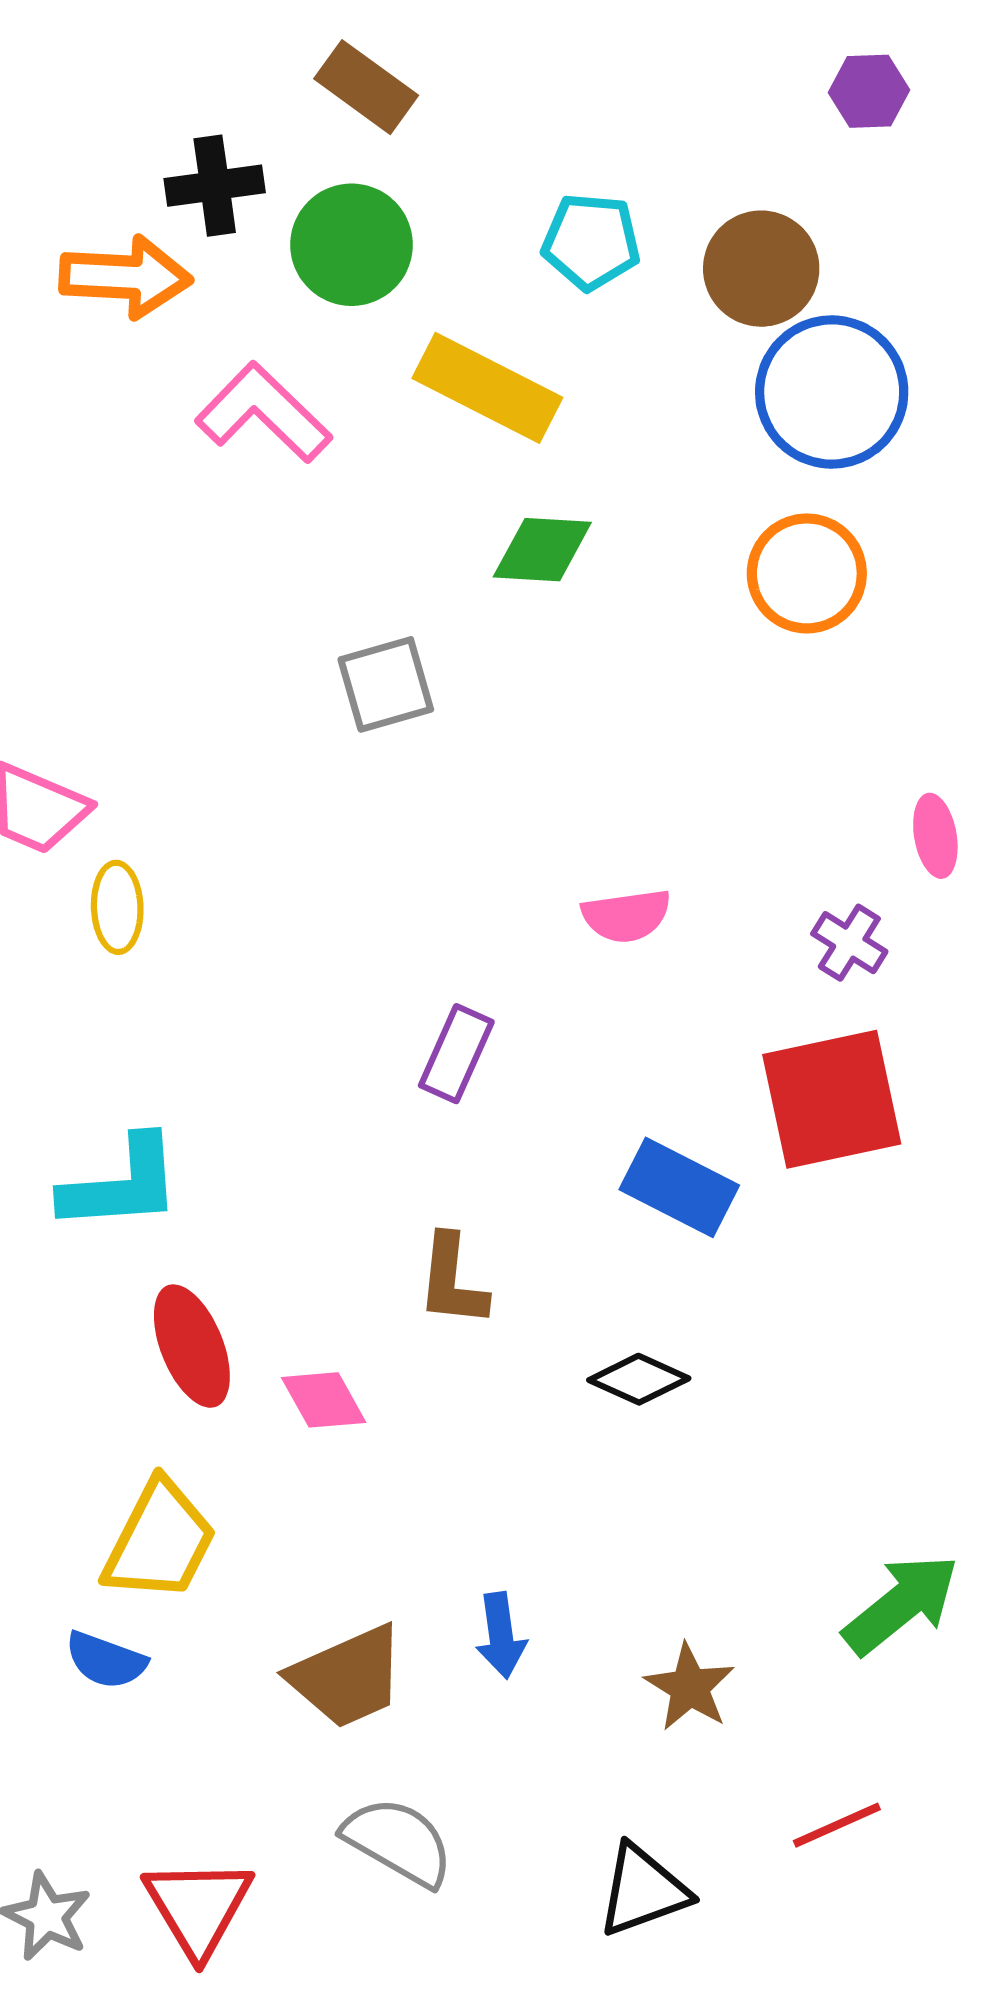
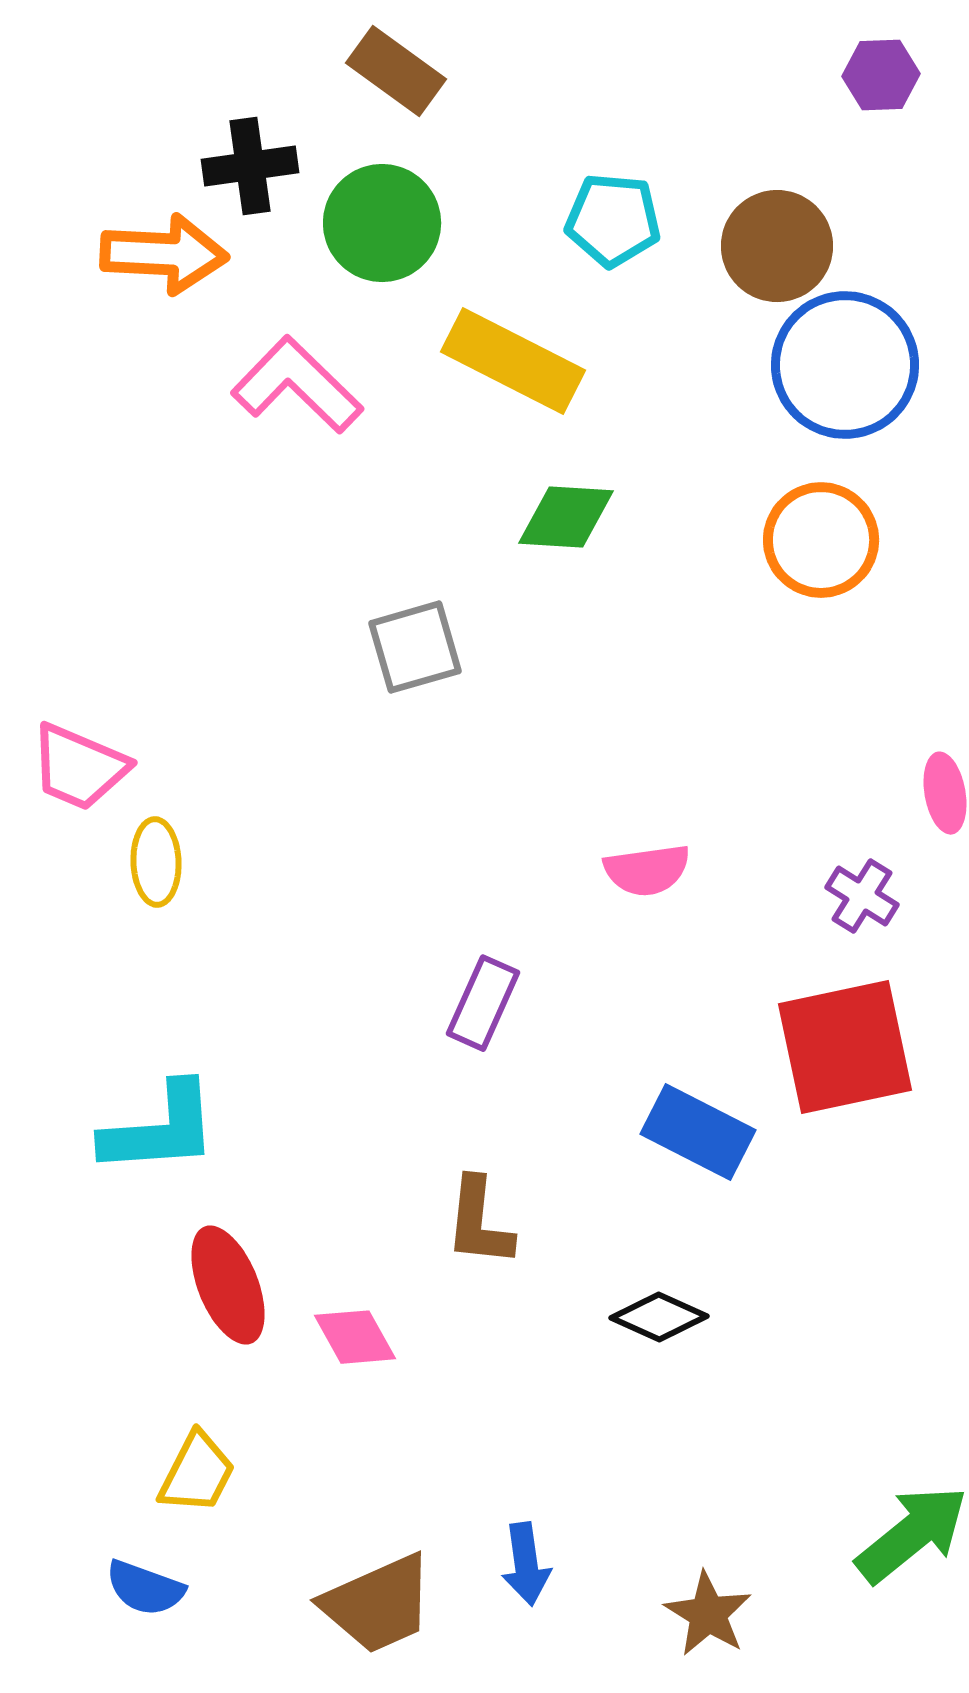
yellow trapezoid: (160, 1541) -> (197, 1473), size x0.7

